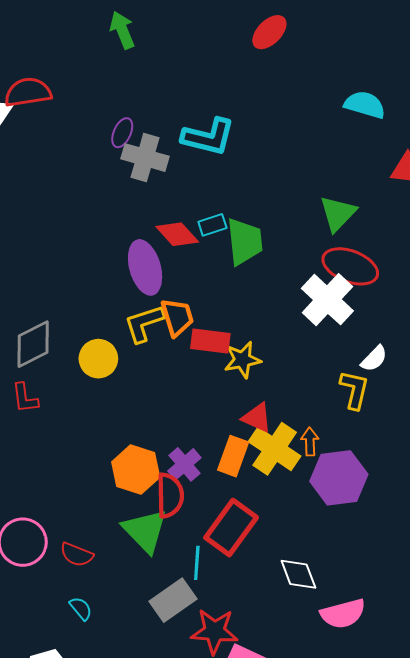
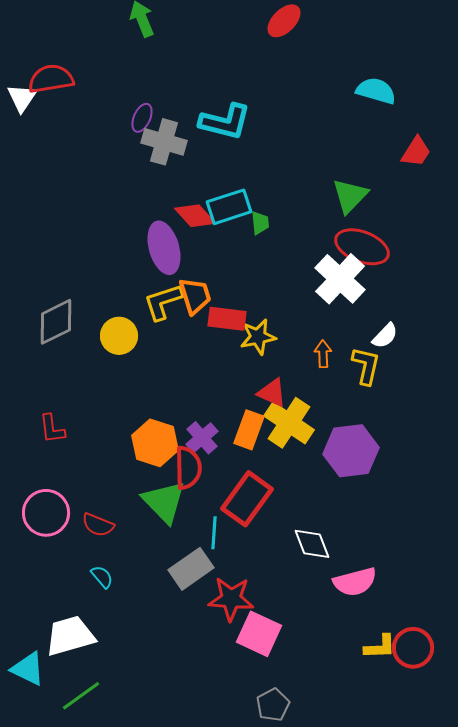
cyan rectangle: (212, 225) -> (229, 207), size x1.6
green trapezoid: (245, 242) -> (260, 223), size x0.5
red L-shape: (25, 398) -> (52, 429), moved
orange arrow: (310, 442) -> (323, 354), moved

